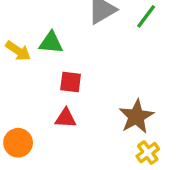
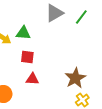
red square: (71, 82) -> (27, 57), moved

